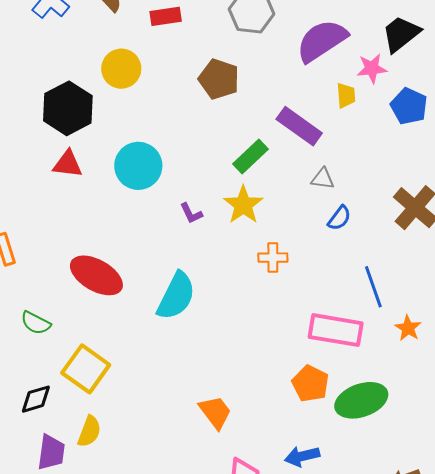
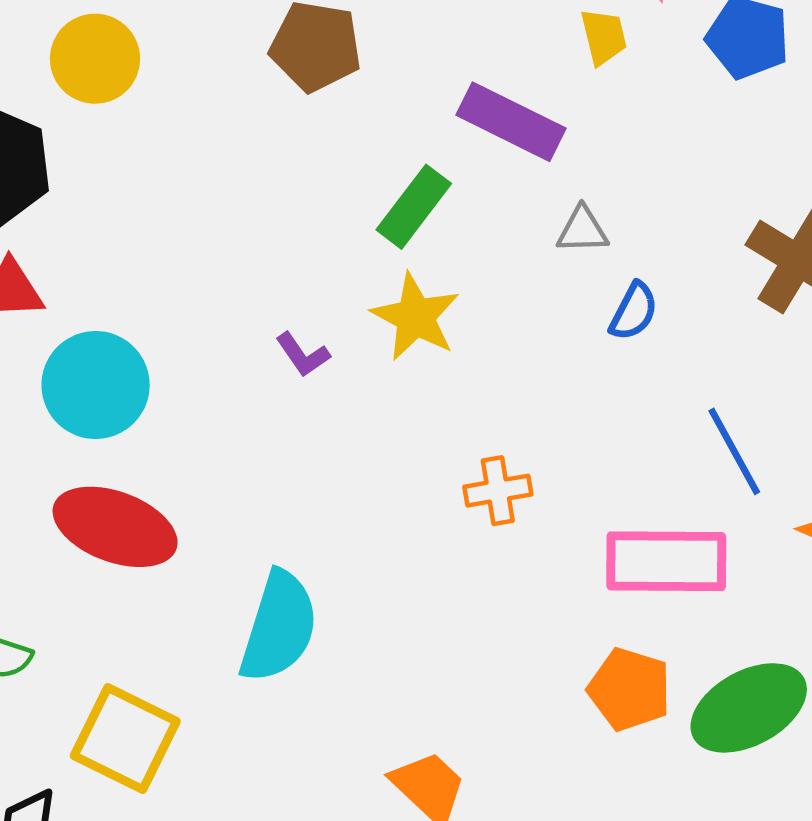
cyan circle: (138, 166) -> (96, 385), moved
orange cross: (273, 258) -> (498, 491), moved
cyan semicircle: (176, 296) -> (279, 627), moved

